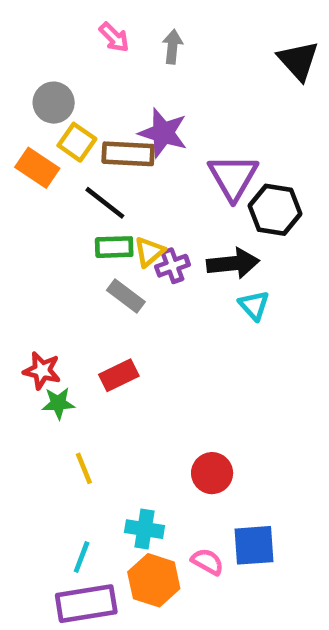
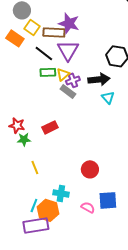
purple triangle: (233, 177) -> (68, 50), moved
gray rectangle: (126, 296) -> (68, 91), moved
orange hexagon: (154, 580) -> (48, 210), moved

